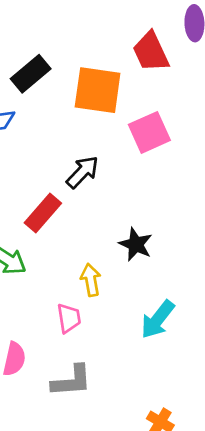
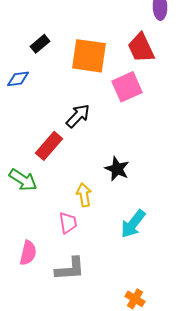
red trapezoid: (151, 52) -> (141, 48), moved
black rectangle: (31, 74) -> (40, 44), size x0.7

